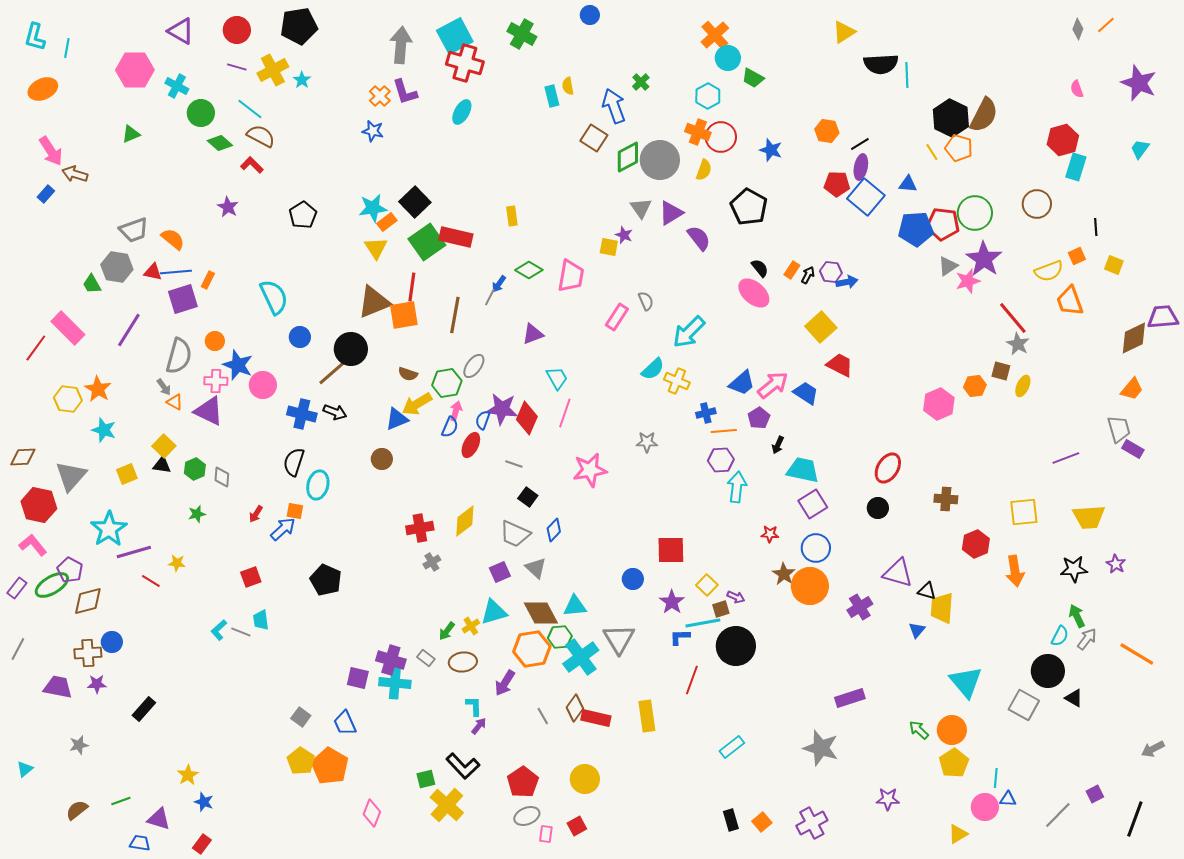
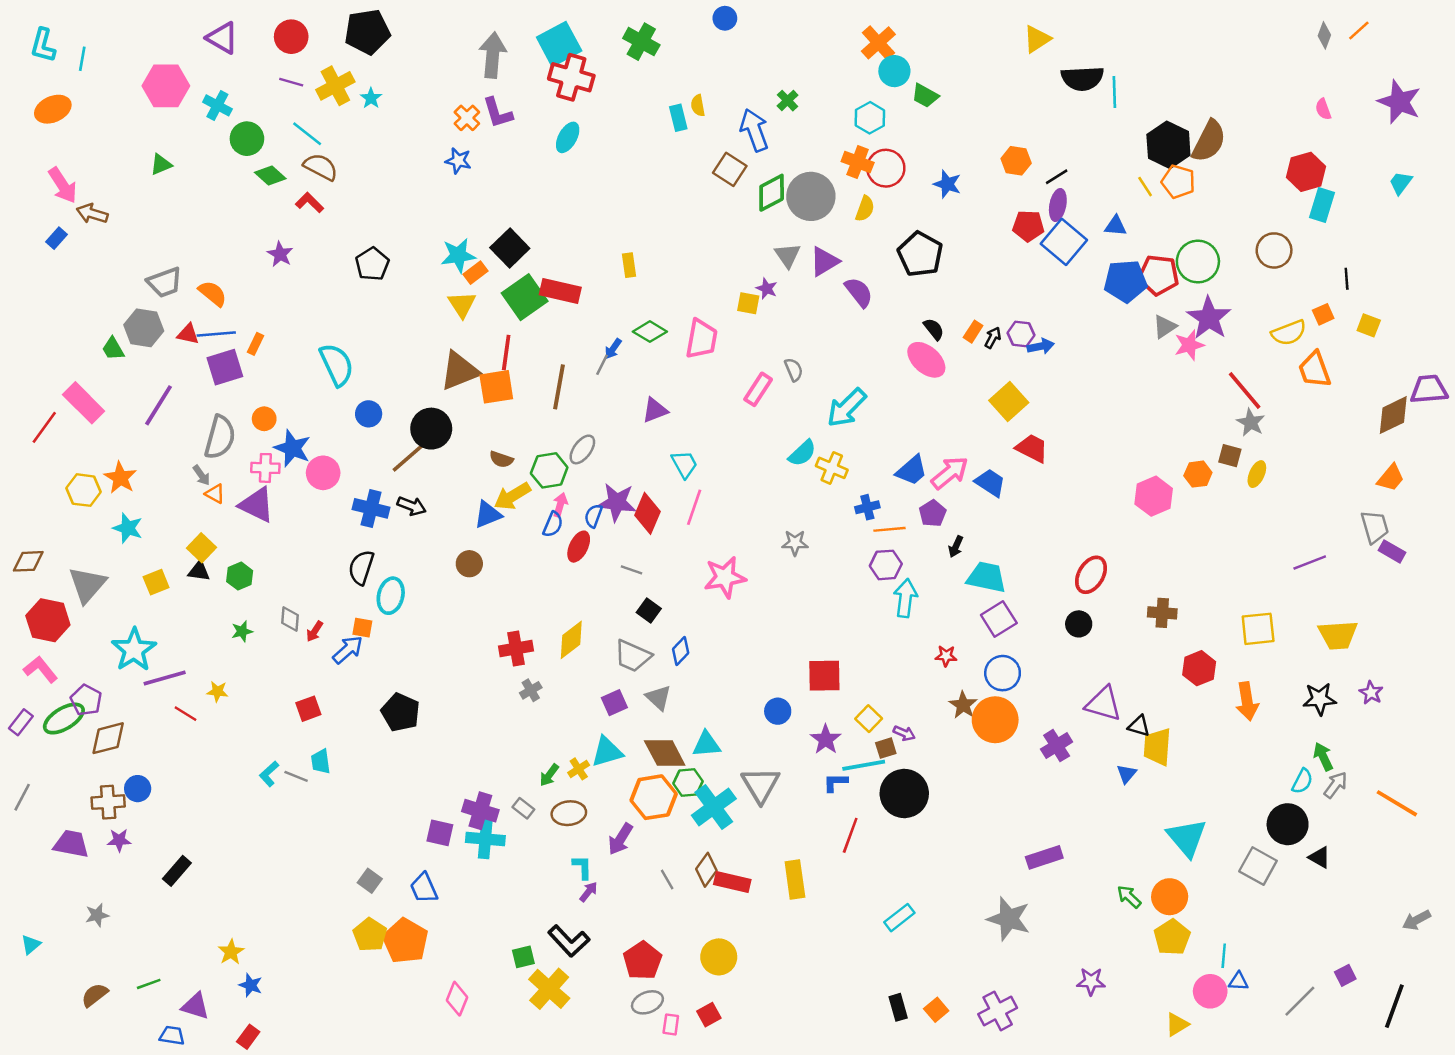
gray diamond: (222, 477) -> (290, 619), moved

